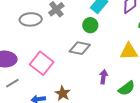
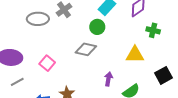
pink square: (42, 63) -> (47, 63), size x0.7

